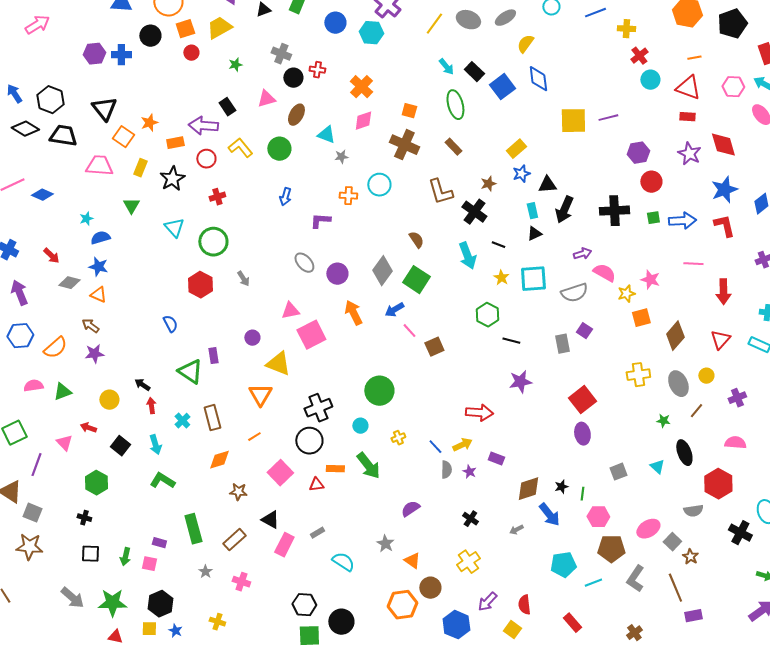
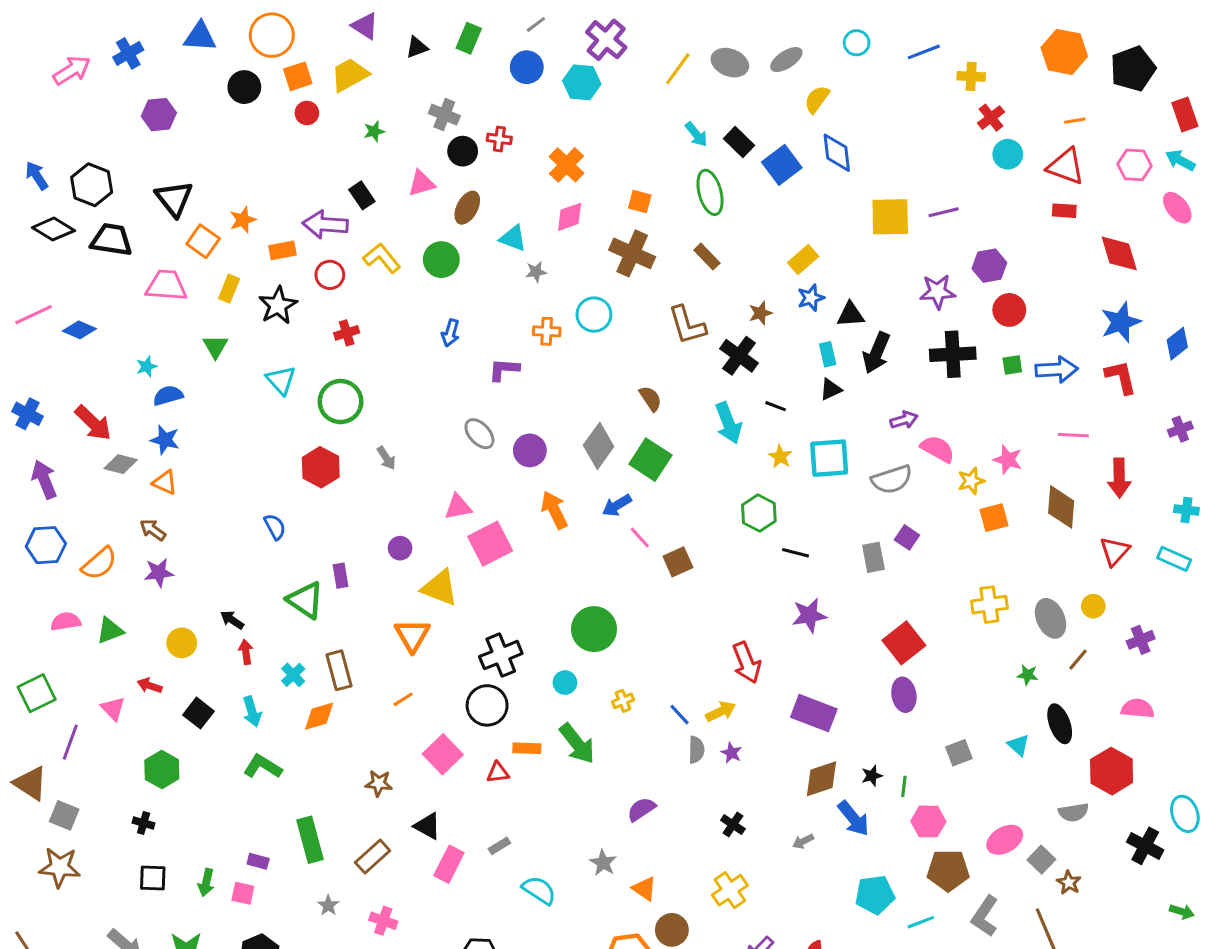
blue cross: (121, 55) -> (128, 53), moved, turned -30
purple star: (689, 154) -> (938, 292), moved, turned -30
red arrow: (51, 256) -> (93, 423), size x1.5
brown diamond: (675, 336) -> (1061, 507), moved, turned -36
red arrow: (479, 413) -> (747, 663), turned 64
purple rectangle: (496, 459) -> (814, 713), moved, size x1.8
orange diamond: (219, 460) -> (319, 716), moved

